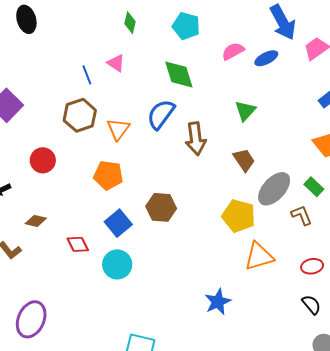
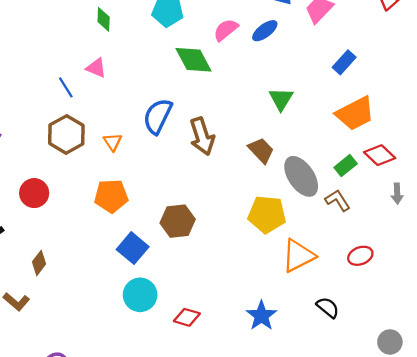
green diamond: (179, 74) -> (193, 60), moved
green triangle: (245, 111) -> (281, 99), moved
orange triangle: (118, 129) -> (113, 142), size x0.7
green rectangle: (314, 187) -> (346, 166), turned -72
gray ellipse: (274, 189) -> (301, 176), turned -66
brown diamond: (36, 221) -> (39, 263), turned -55
red diamond: (78, 244) -> (187, 317), moved, turned -35
black semicircle: (311, 305) -> (328, 307), moved

